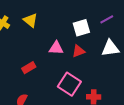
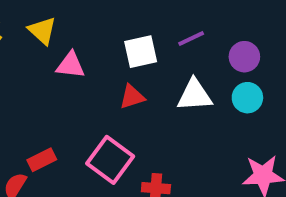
pink triangle: (56, 48) -> (71, 65), moved
red rectangle: (29, 68) -> (42, 160), moved

